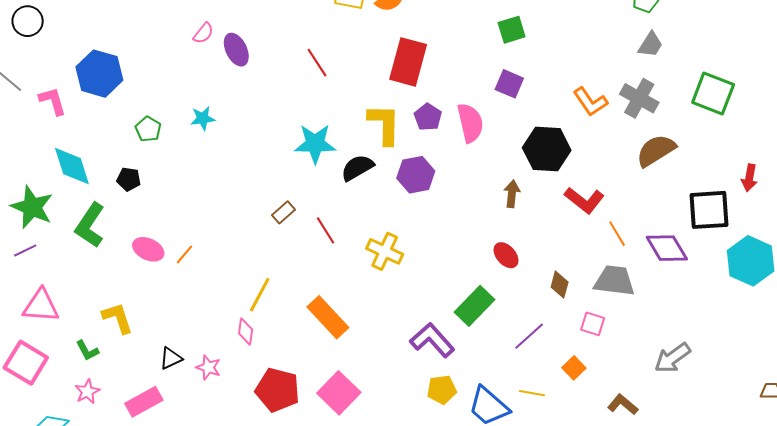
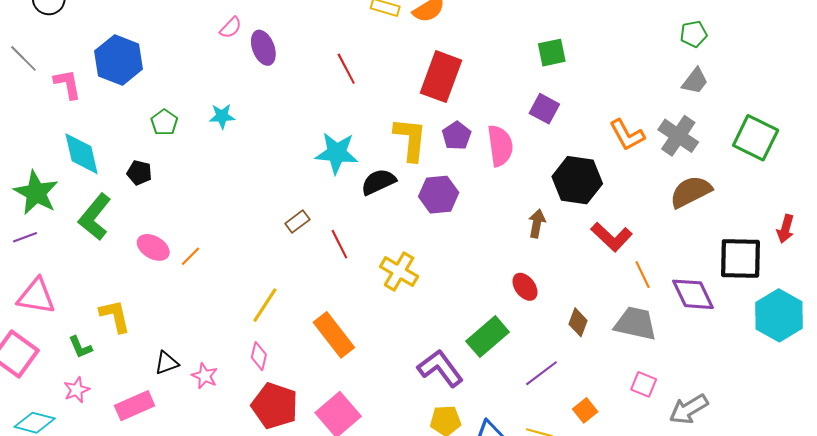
pink square: (593, 324) -> (644, 384), moved
pink diamond: (246, 331) -> (259, 356), moved

